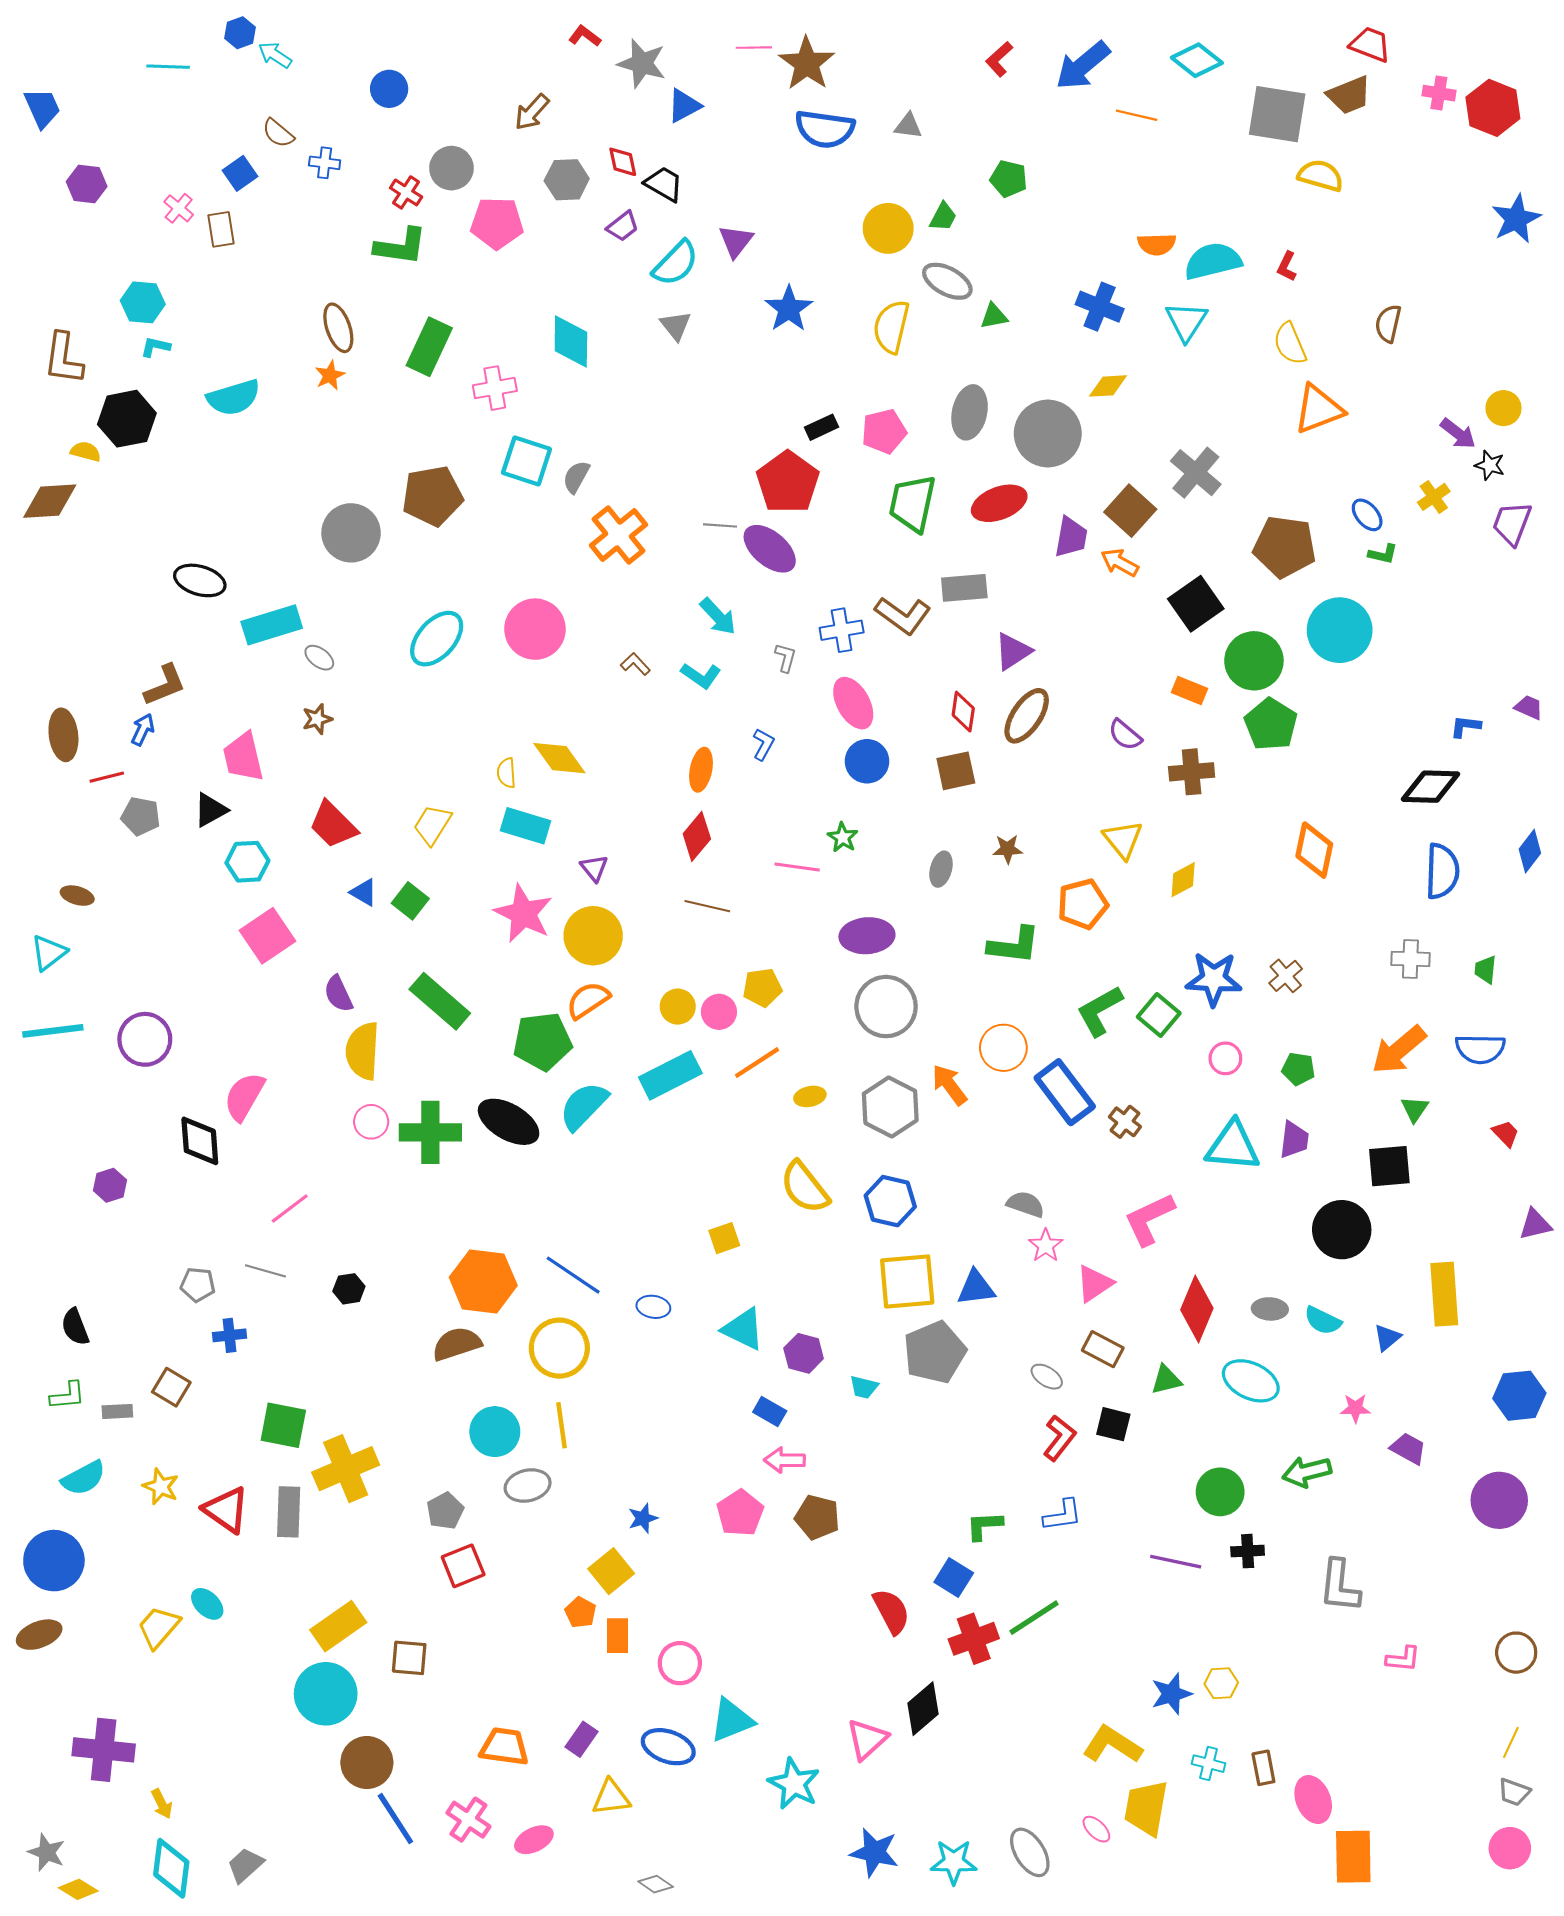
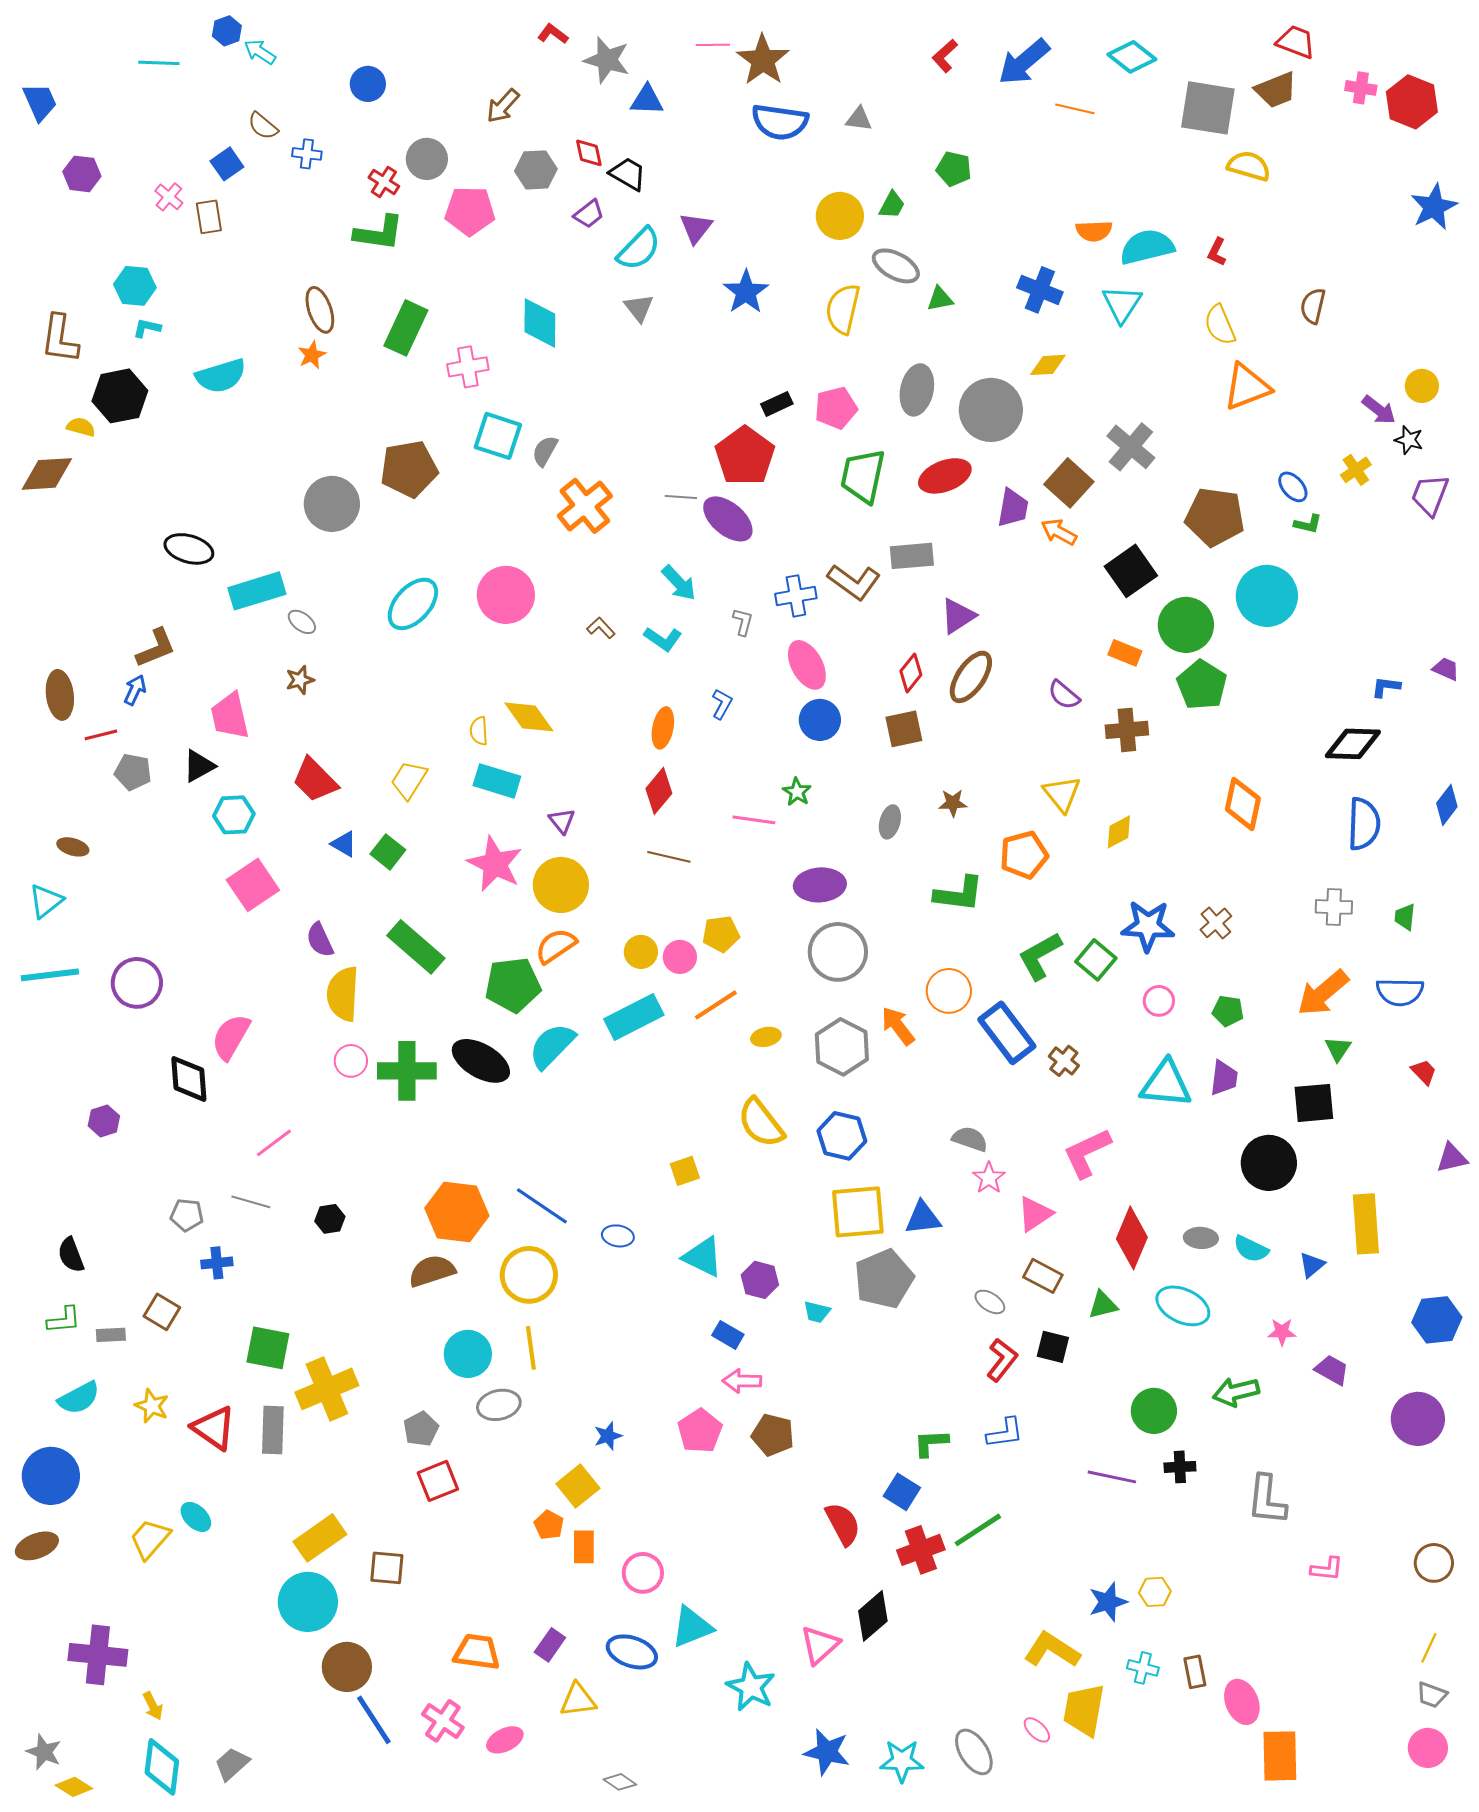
blue triangle: (684, 106) -> (647, 100), turned 30
red diamond: (963, 712) -> (911, 673), turned 30

